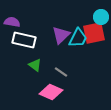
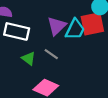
gray line: (61, 72) -> (51, 54), moved

